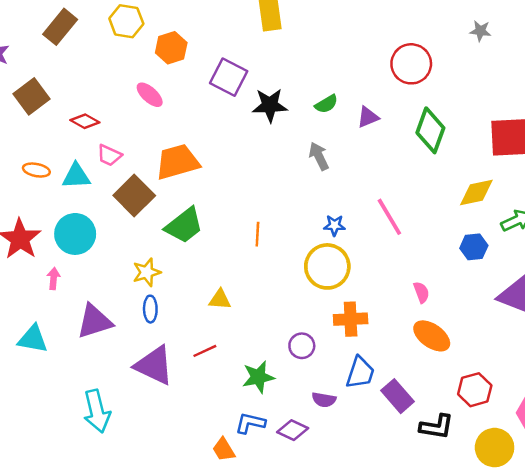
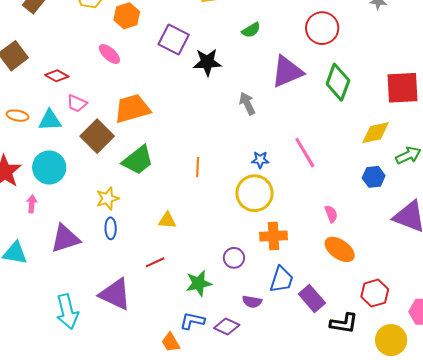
green semicircle: (326, 104) -> (251, 30), moved
purple triangle: (368, 117) -> (287, 72), size x1.8
purple triangle: (154, 365) -> (115, 294), moved

